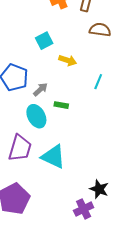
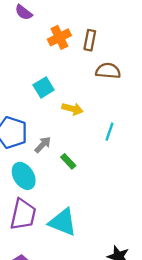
green rectangle: (61, 105) -> (68, 161), turned 40
cyan ellipse: (36, 116) -> (24, 176), moved

